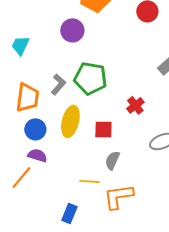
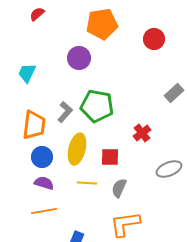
orange line: (21, 177) -> (44, 211), moved, turned 40
yellow line: (89, 181) -> (87, 183), moved

